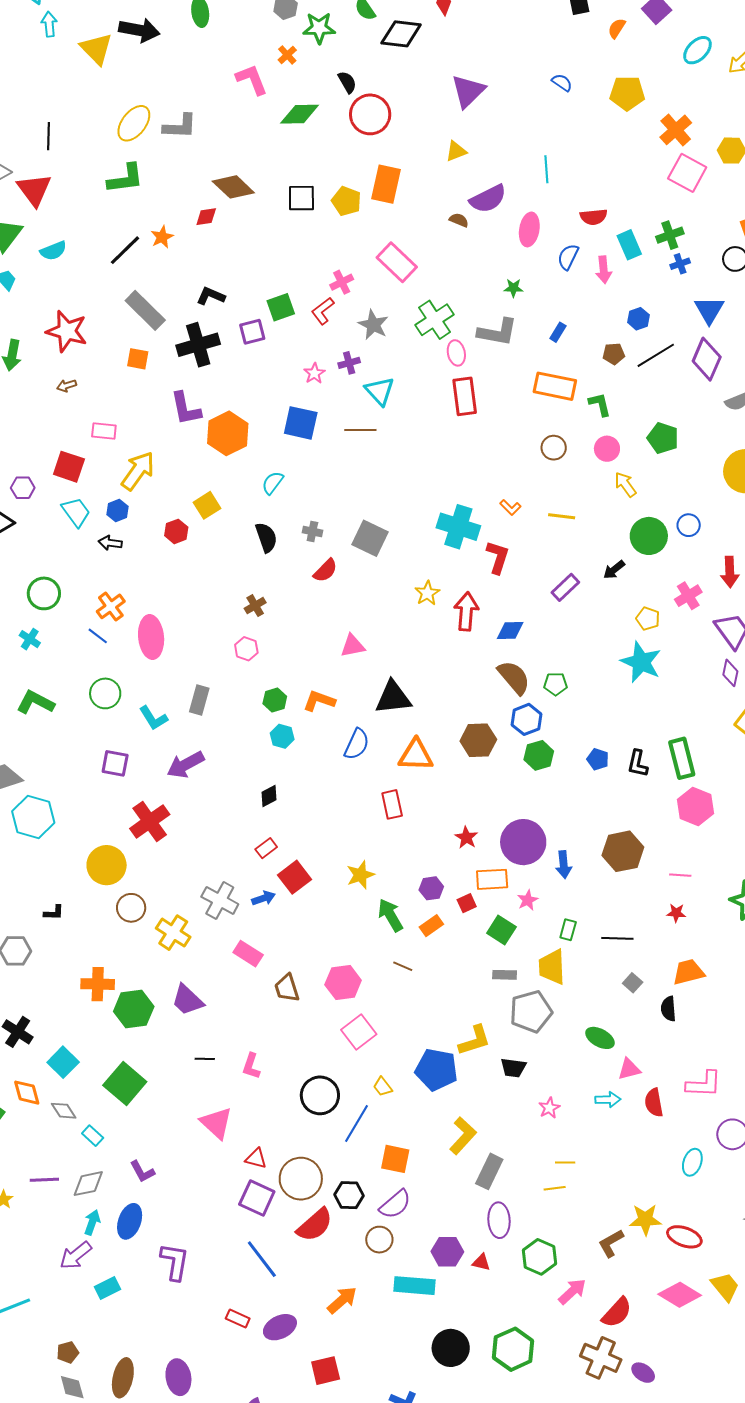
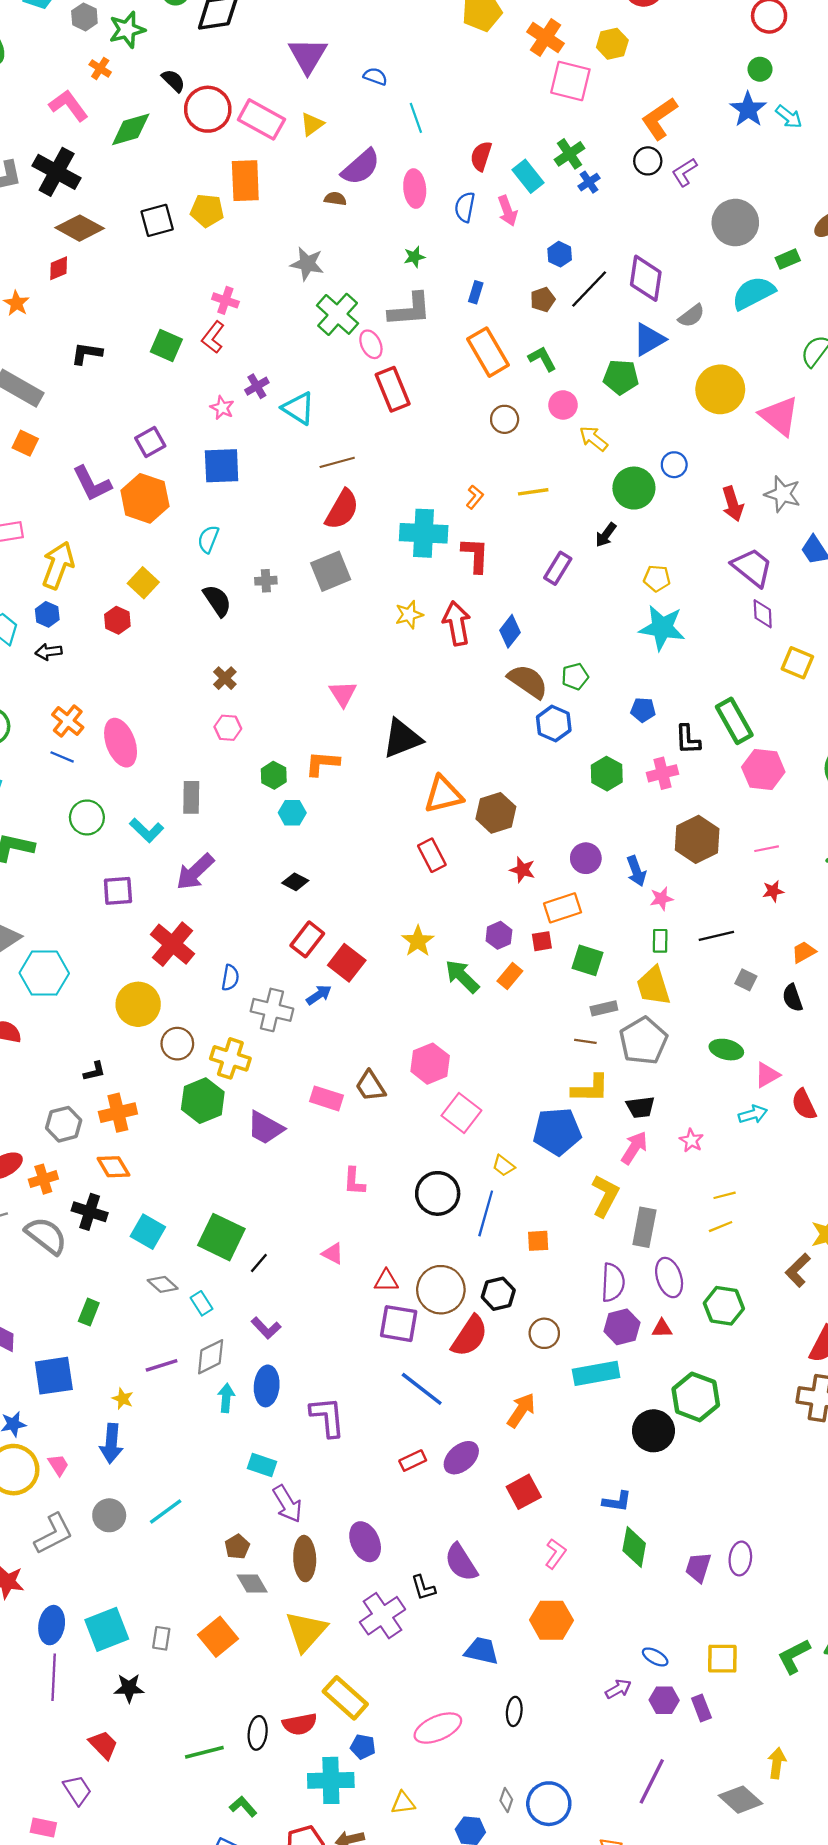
blue semicircle: (562, 83) -> (375, 76), moved
red semicircle: (594, 217) -> (481, 156), turned 128
pink rectangle: (397, 262) -> (261, 119), moved
pink cross: (342, 282) -> (225, 300), turned -30
green square: (281, 307) -> (166, 345), turned -32
blue triangle: (709, 310) -> (649, 339), moved, turned 44
gray star: (373, 325) -> (307, 264), moved
purple square: (252, 332) -> (150, 442), moved
black cross: (198, 345) -> (57, 172), moved, turned -30
orange square: (138, 359) -> (25, 443), turned 30
orange rectangle: (555, 386) -> (488, 352), turned 63
brown line: (360, 430) -> (337, 462), moved
orange L-shape: (510, 507) -> (475, 497), turned -80
gray square: (370, 538) -> (331, 571), turned -33
red semicircle: (325, 571) -> (342, 510), moved, size x1.4
yellow star: (427, 593) -> (409, 615), turned 30
pink cross: (688, 596) -> (663, 773), moved, turned 32
blue diamond: (510, 630) -> (510, 631), turned -36
pink triangle: (353, 646) -> (343, 694), turned -36
brown hexagon: (478, 740) -> (496, 813), moved
blue semicircle: (357, 744) -> (230, 978), moved, size x0.7
green hexagon: (539, 755) -> (607, 774), moved
blue pentagon: (598, 759) -> (643, 710), moved
black diamond: (269, 796) -> (295, 882), turned 70
purple circle: (523, 842) -> (586, 858), size x0.6
red rectangle: (266, 848) -> (307, 939), size x1.4
pink star: (528, 900) -> (661, 899), moved, turned 30
red square: (467, 903) -> (542, 941), turned 30
pink rectangle: (248, 954) -> (327, 1098), moved
brown line: (403, 966) -> (585, 1041), moved
orange trapezoid: (688, 972) -> (804, 952), size x0.7
orange cross: (98, 984) -> (118, 1113), moved
green hexagon: (134, 1009) -> (203, 1101), moved
yellow L-shape: (475, 1040) -> (590, 1089), turned 33
black line: (205, 1059) -> (259, 1263), moved, turned -36
orange diamond: (27, 1093) -> (113, 1167), moved
pink triangle: (216, 1123) -> (333, 1253), size x0.6
cyan rectangle: (93, 1136) -> (201, 1303), turned 30
orange square: (395, 1159) -> (538, 1241), size x0.7
purple semicircle: (395, 1204) -> (613, 1282), moved, turned -32
purple arrow: (76, 1256) -> (287, 1504), moved, turned -68
cyan rectangle: (108, 1288) -> (262, 1465), turned 60
pink arrow: (572, 1291) -> (634, 1148), moved
red rectangle: (238, 1318) -> (413, 1461), turned -35
green hexagon: (513, 1349) -> (696, 1397), moved

